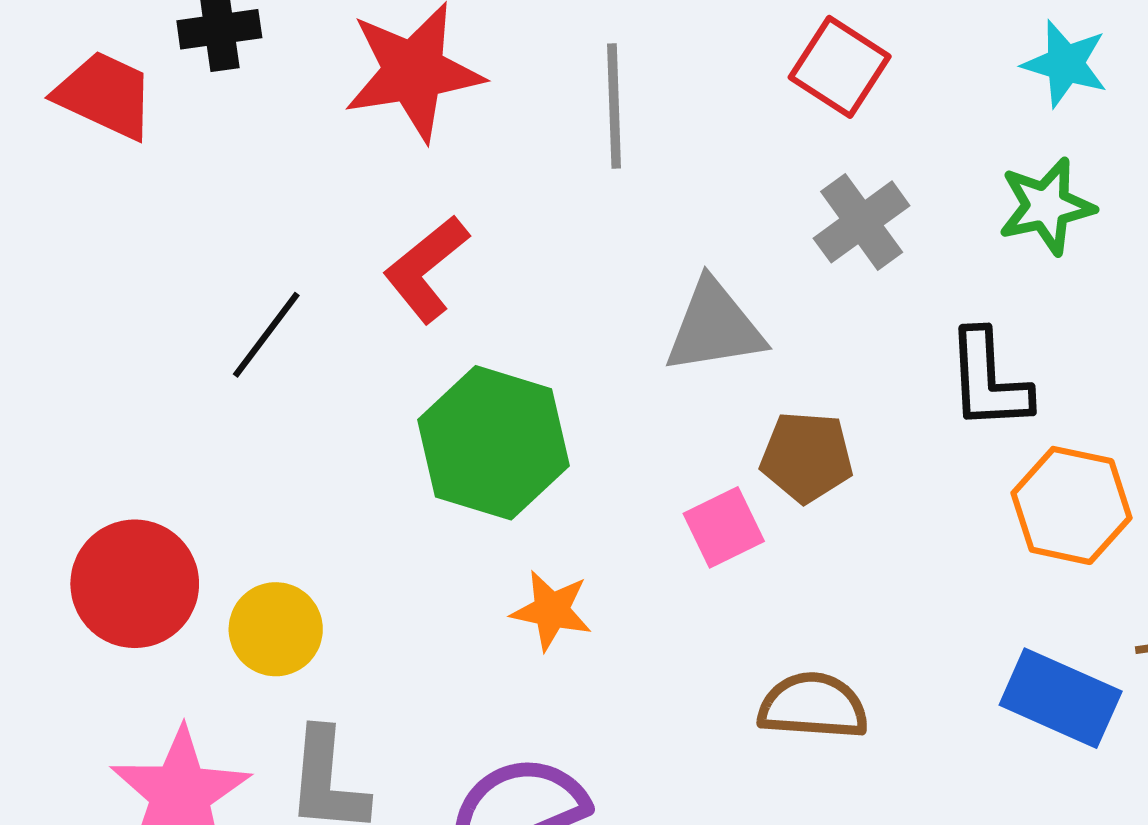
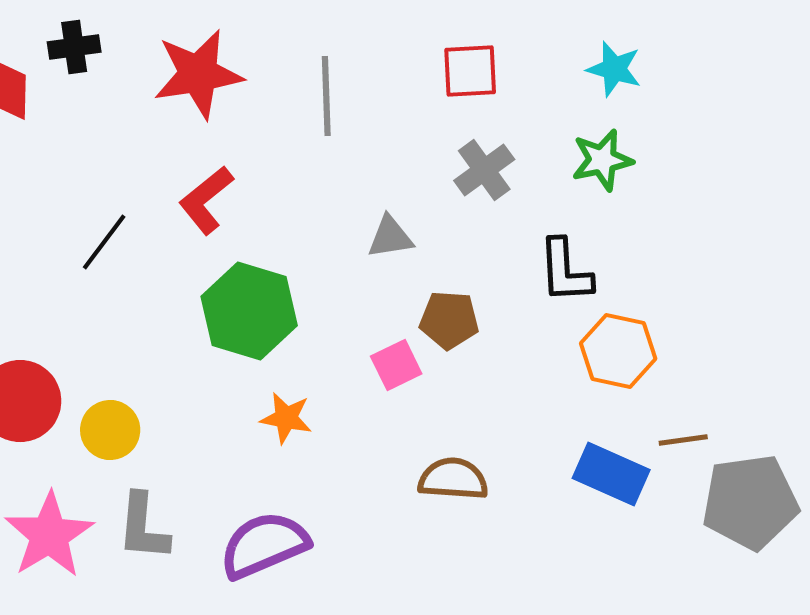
red square: (840, 67) -> (470, 71), turned -36
gray triangle: (714, 327) -> (390, 237), size x0.7

